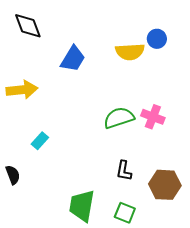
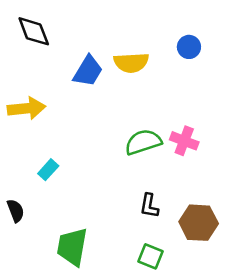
yellow semicircle: (130, 52) -> (131, 63), moved
green trapezoid: (82, 206) -> (72, 247), moved

